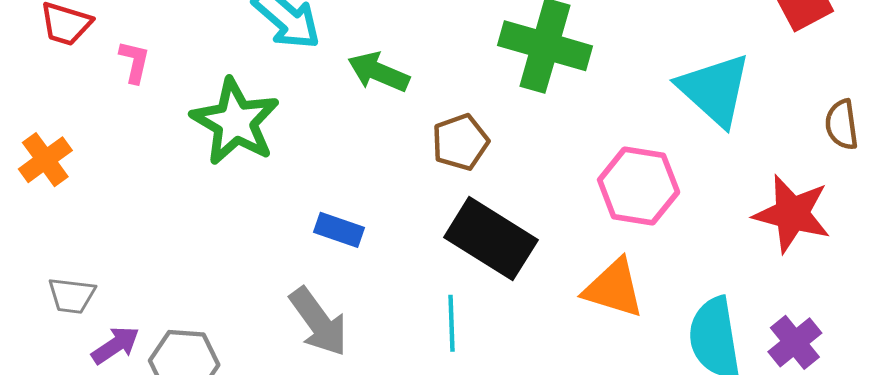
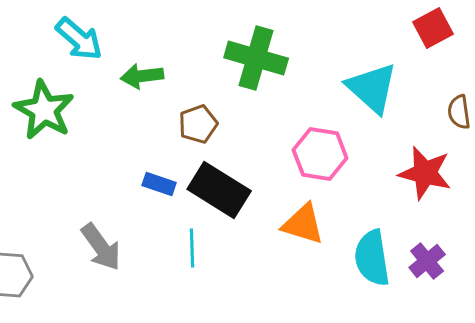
green arrow: (378, 72) -> (142, 76), turned -30
blue rectangle: (339, 230) -> (159, 184), moved

